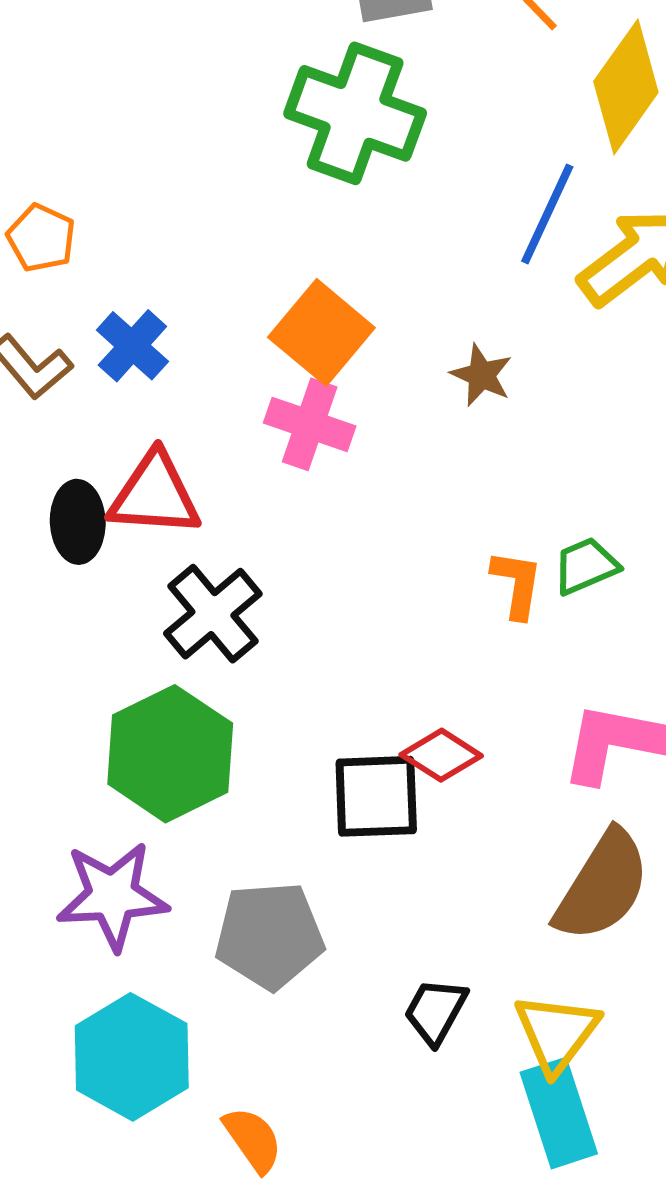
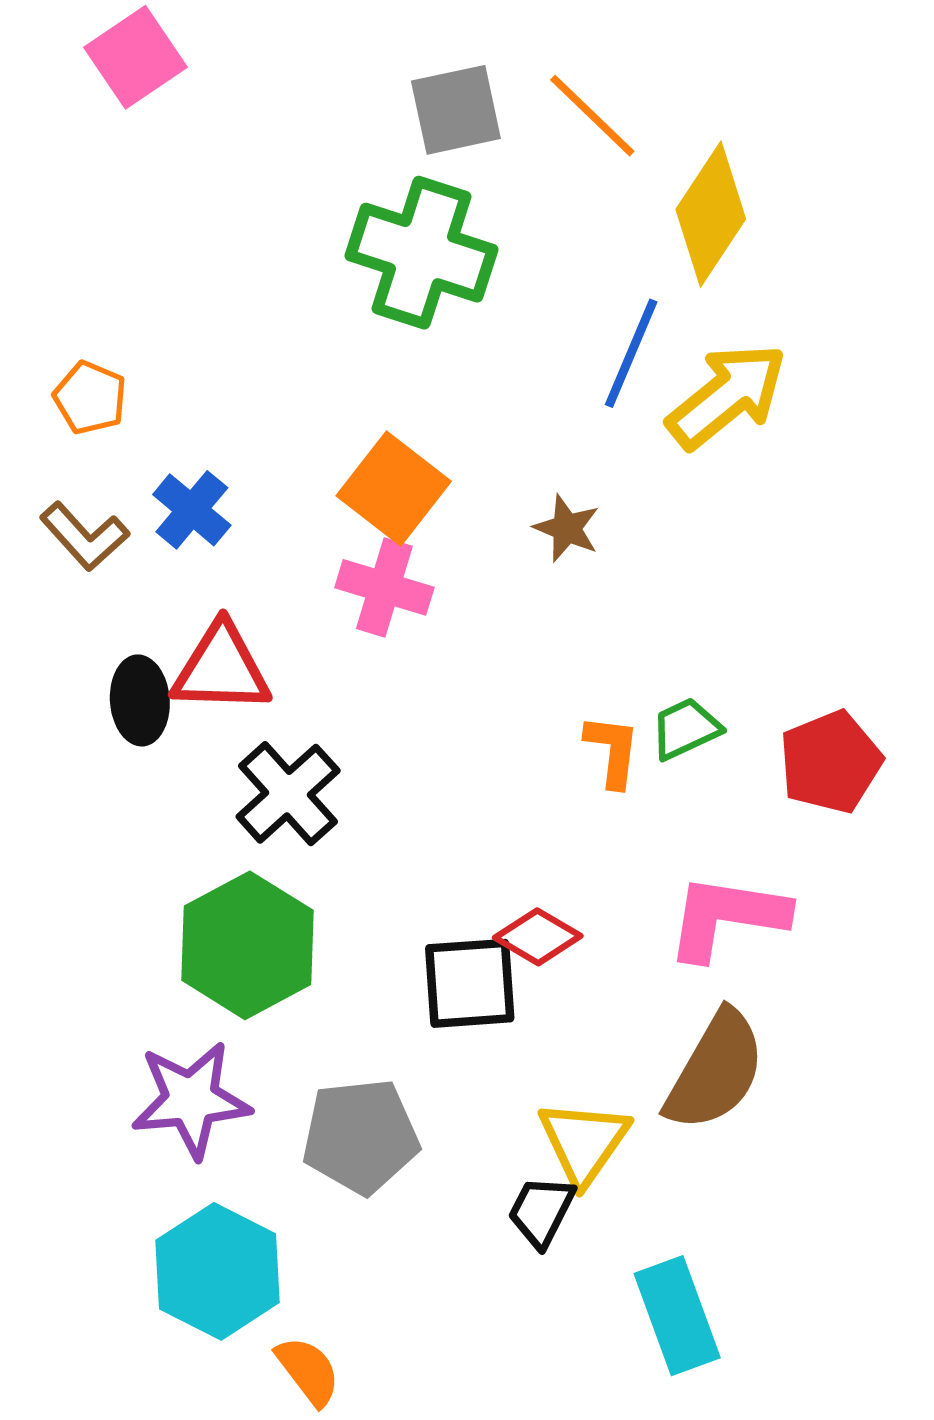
yellow triangle: (557, 1033) -> (584, 1142), moved
orange semicircle: (253, 1140) -> (308, 1371), moved

